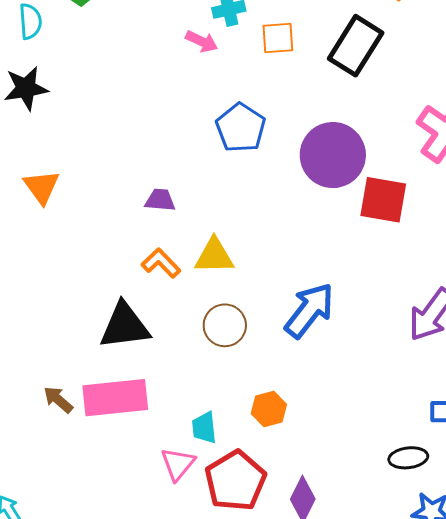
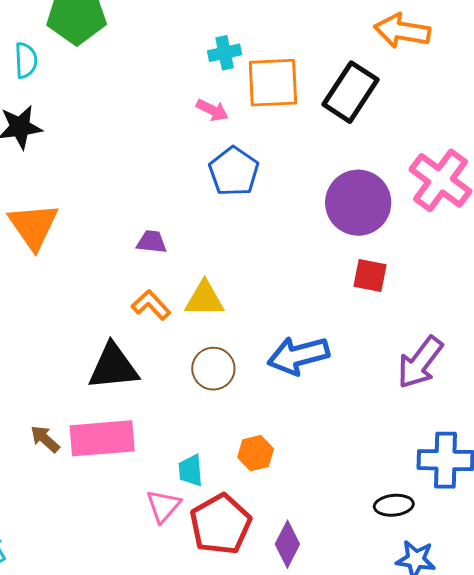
orange square: (278, 38) -> (273, 83), size x1.6
pink arrow: (202, 41) -> (212, 110), moved
purple circle: (333, 155) -> (358, 203), moved
orange triangle: (42, 187) -> (33, 226), size x1.4
red square: (383, 200) -> (370, 275), moved, size x0.7
blue arrow: (309, 310) -> (298, 355), turned -144

